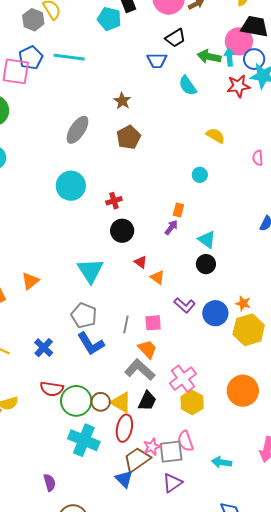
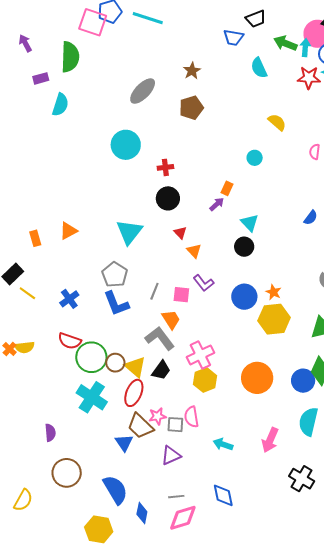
purple L-shape: (185, 305) -> (204, 283), moved
gray square: (171, 452) -> (175, 425), size x0.7
brown trapezoid: (137, 460) -> (140, 426), turned -112

